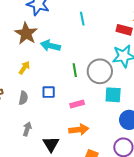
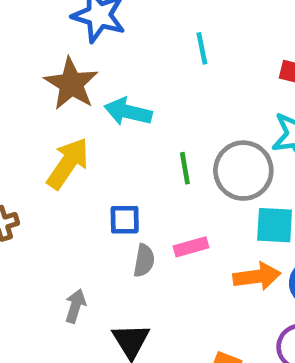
yellow arrow: (24, 68) -> (68, 163), size x1.6
gray semicircle: (23, 98) -> (144, 261), moved
orange arrow: (79, 130) -> (257, 276), moved

